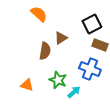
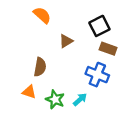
brown semicircle: (45, 51) -> (40, 67), moved
green star: (58, 80) -> (55, 99), moved

